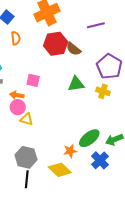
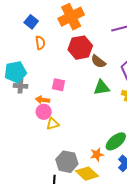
brown semicircle: (74, 49) -> (98, 61), moved
yellow triangle: (27, 119) -> (53, 124), turned -32
gray hexagon: (26, 157) -> (67, 162), moved

